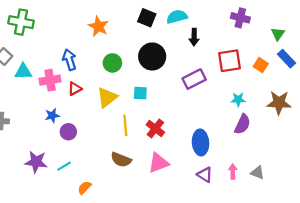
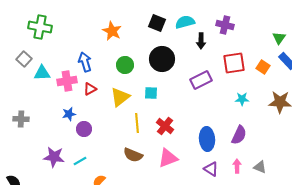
purple cross: (240, 18) -> (225, 25), moved
purple semicircle: (242, 124) -> (239, 135), moved

